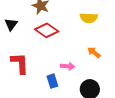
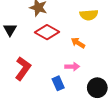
orange arrow: (94, 52) -> (78, 43), moved
red L-shape: (20, 63) -> (23, 68), turned 45

